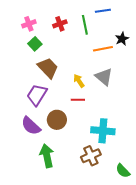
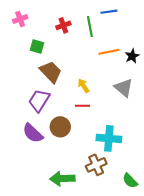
pink cross: (29, 24) -> (20, 19), moved
black star: (122, 39) -> (132, 56), moved
green square: (35, 44) -> (37, 47), turned -32
gray triangle: (104, 77) -> (124, 88), moved
green arrow: (47, 156) -> (62, 179), moved, turned -80

